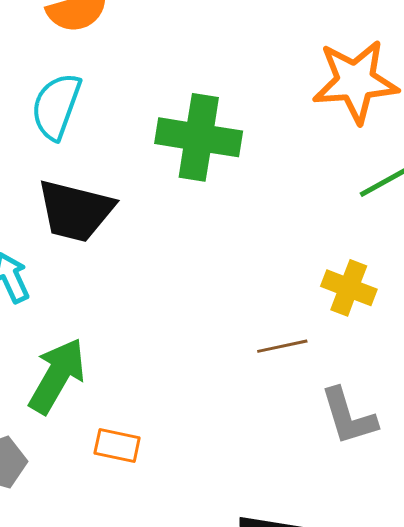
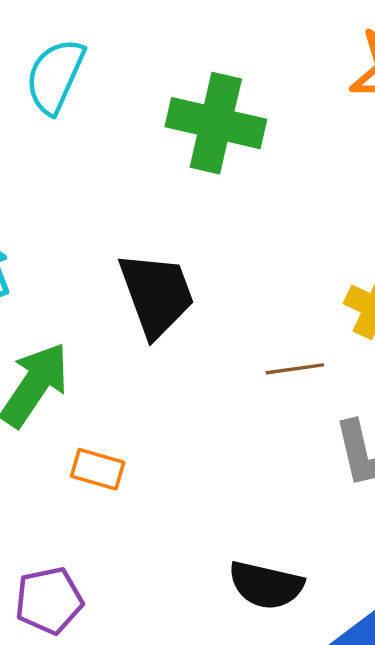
black trapezoid: (75, 211) -> (156, 294), moved, turned -128

